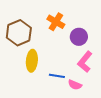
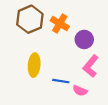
brown hexagon: (19, 33) -> (30, 19), moved

